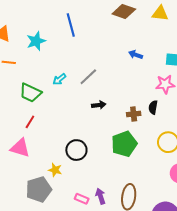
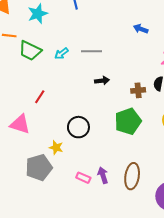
gray line: (88, 77) -> (91, 51), turned 42
green trapezoid: (30, 93) -> (30, 51), moved
red line: (30, 122) -> (40, 97), moved

